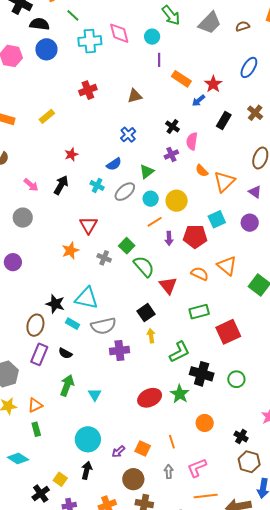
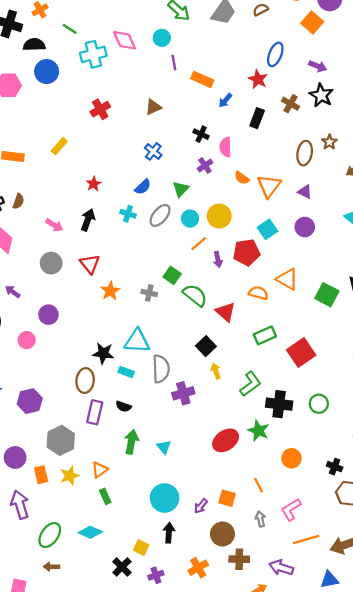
red star: (213, 84) -> (258, 79), moved
red triangle: (88, 225) -> (90, 264), moved
gray semicircle: (103, 326) -> (161, 369), turned -70

